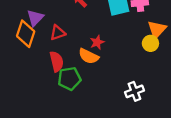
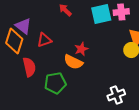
purple triangle: (35, 18) -> (23, 26), turned -36
red semicircle: (57, 62) -> (29, 67), moved

